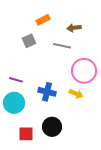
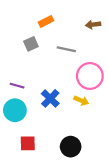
brown arrow: (74, 28) -> (93, 25), moved
blue cross: (47, 92) -> (50, 98), turned 30
black circle: (52, 127) -> (71, 147), moved

